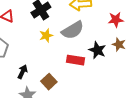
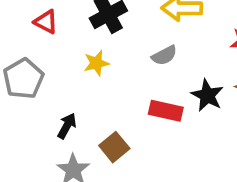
gray semicircle: (73, 30) -> (164, 55), size x0.6
yellow star: (46, 35) -> (96, 63), moved

